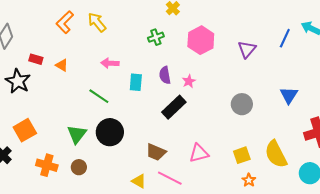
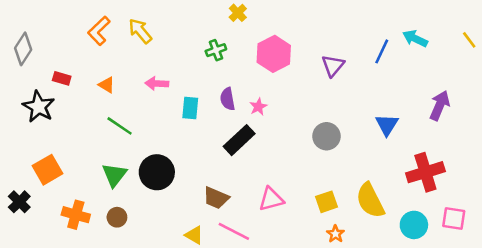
orange triangle: (62, 65) -> (107, 85), moved
green line: (99, 96) -> (120, 126), moved

